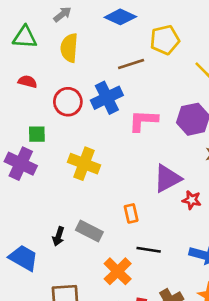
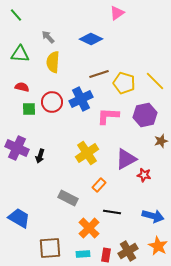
gray arrow: (62, 14) -> (48, 37), turned -96
yellow pentagon: (165, 40) -> (124, 83), moved, turned 30
green square: (37, 134) -> (29, 109), moved
yellow cross: (84, 164) -> (87, 153), moved, turned 35
orange rectangle: (131, 213) -> (99, 185), turned 56
black arrow: (58, 236) -> (40, 156), moved

